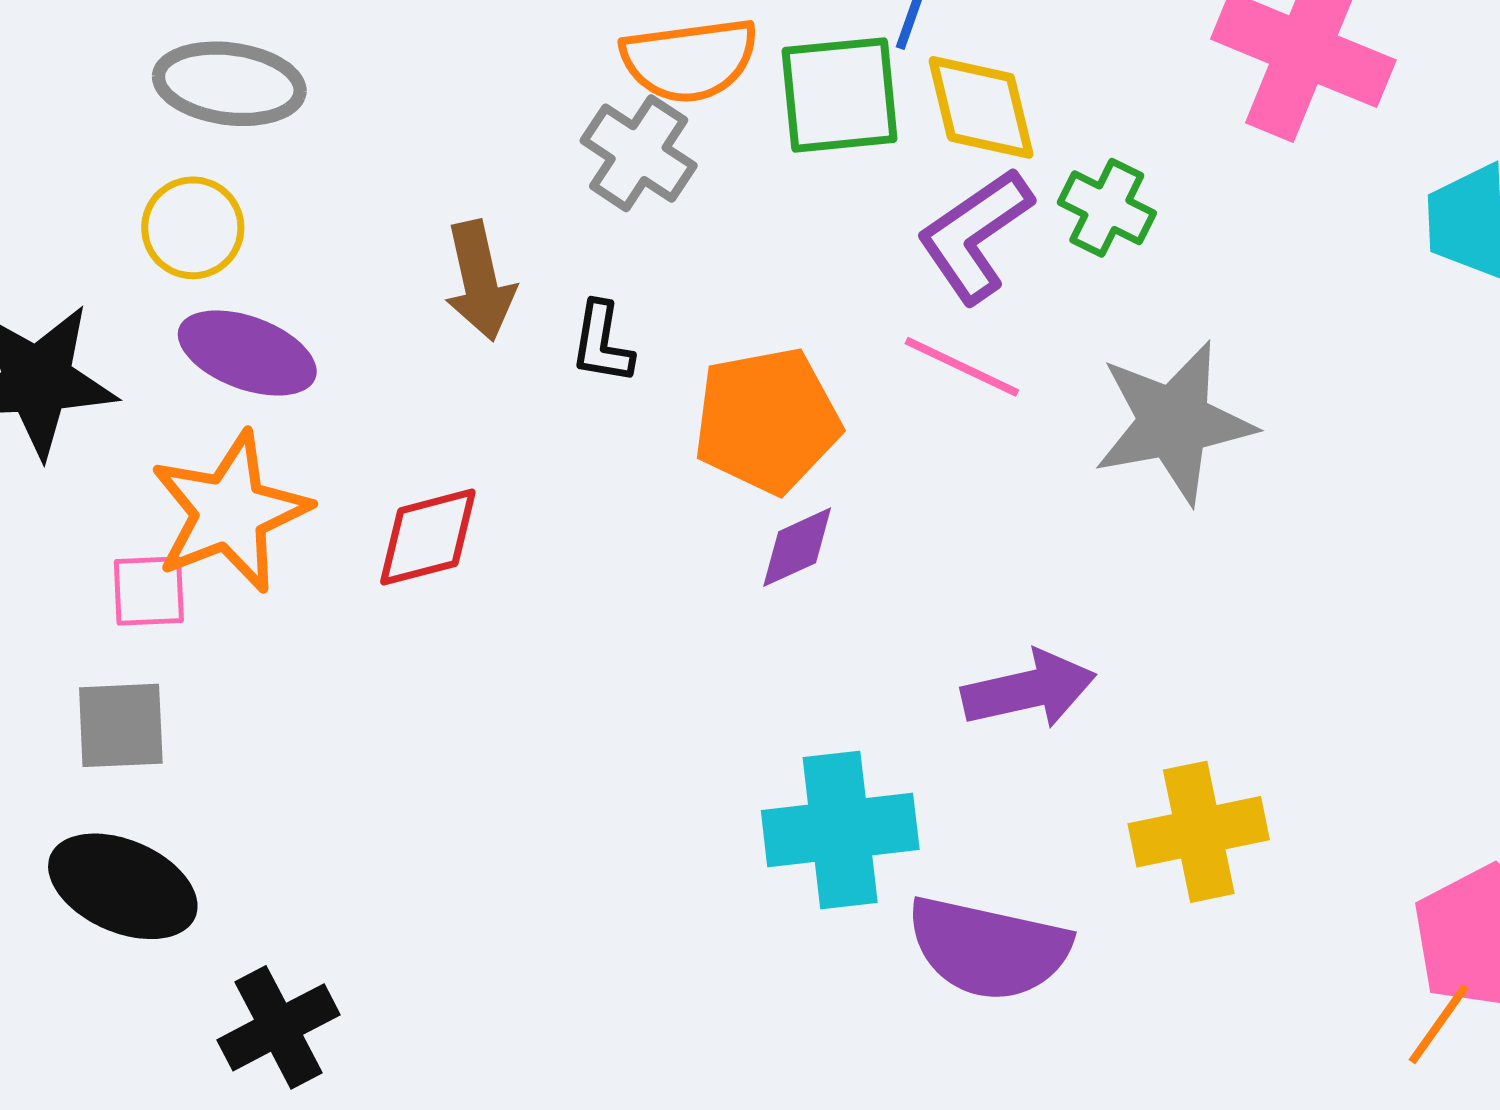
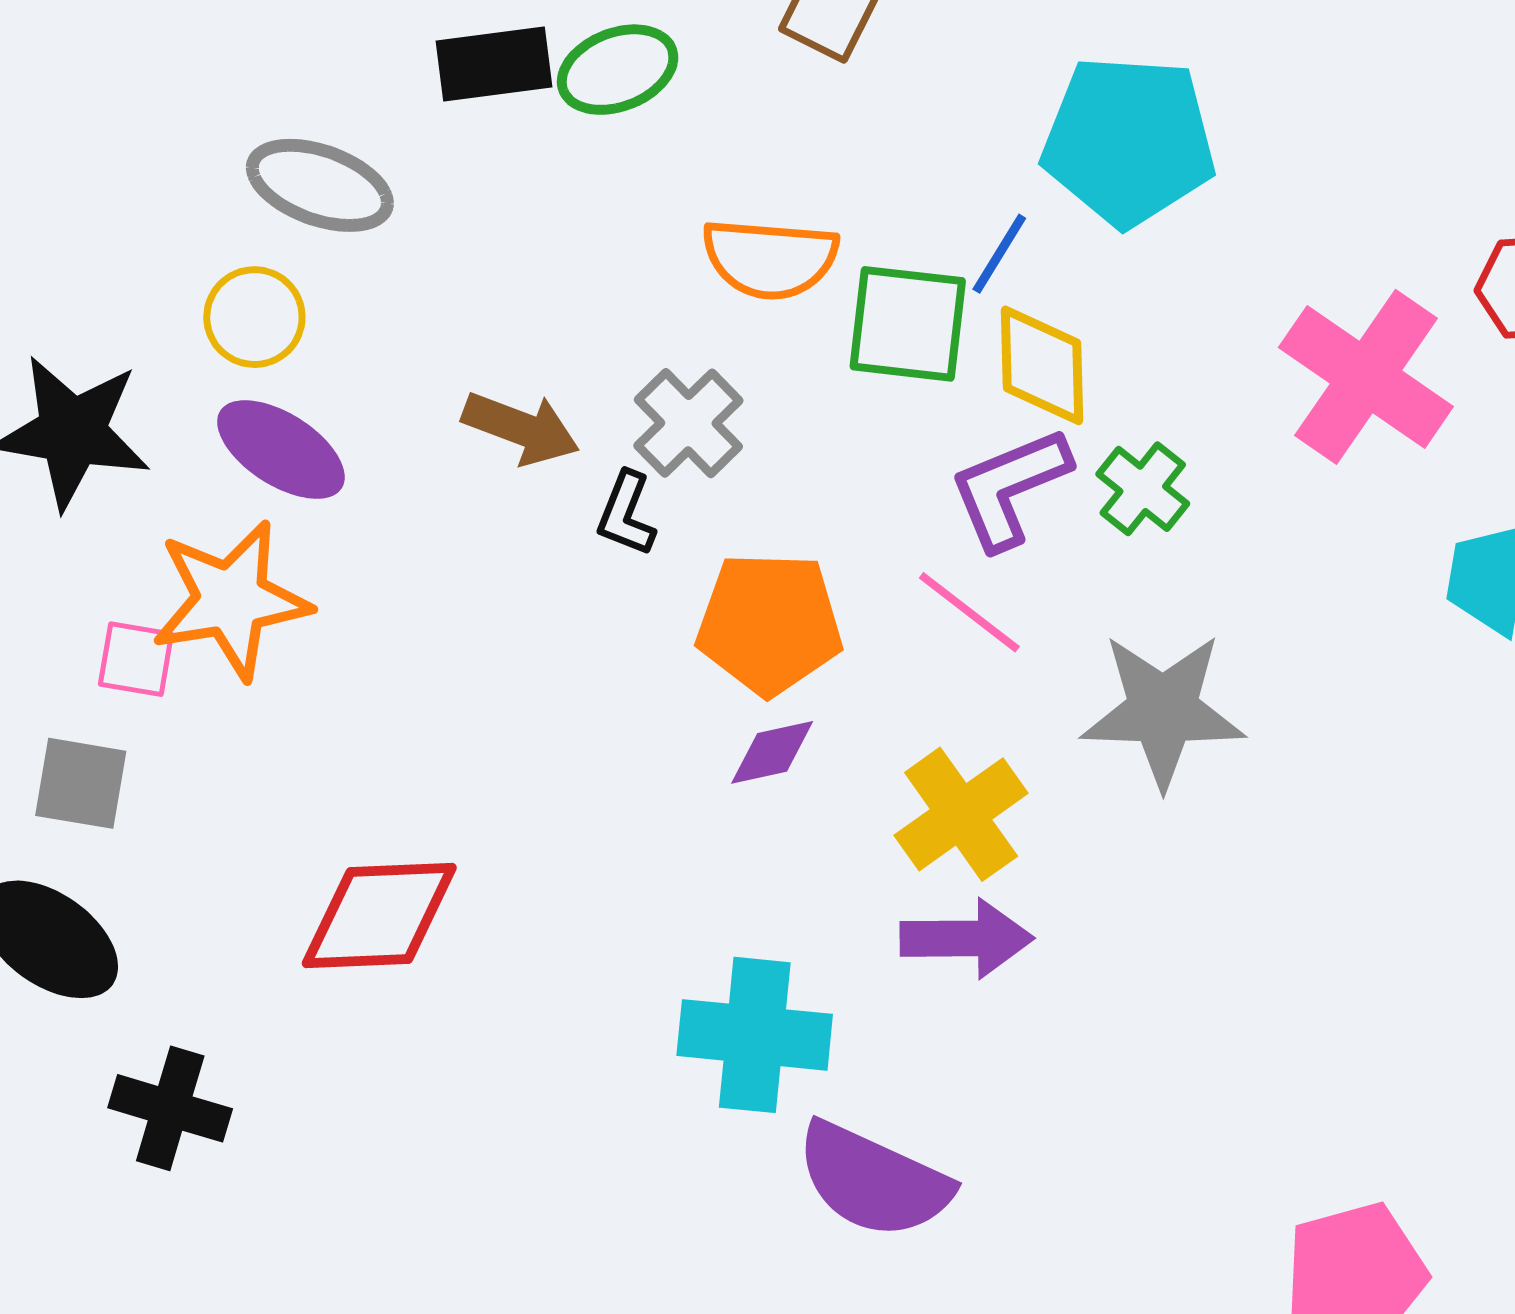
gray cross: (639, 153) -> (688, 423), moved
brown arrow: (480, 281) -> (521, 428), turned -69
red diamond: (428, 537) -> (379, 915), moved, size x1.4
yellow cross: (1199, 832) -> (961, 814), moved, turned -36
black cross: (279, 1027) -> (170, 1108), turned 32

